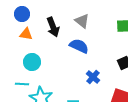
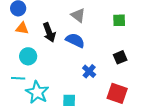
black arrow: (53, 27) -> (49, 32), moved

